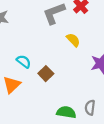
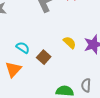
yellow semicircle: (73, 40) -> (70, 42), moved

